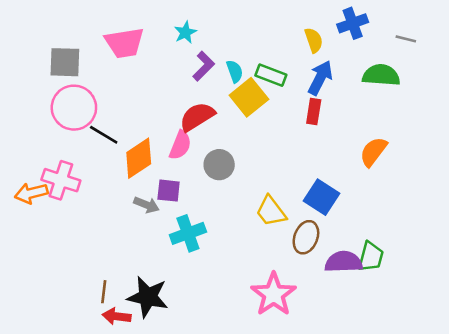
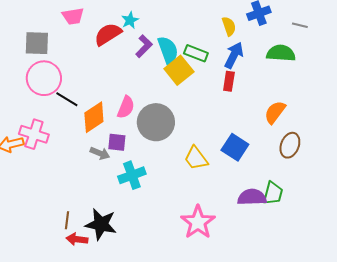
pink trapezoid: (124, 43) -> (73, 16), moved, size x0.7
cyan semicircle: (235, 71) -> (168, 50), size x1.6
red semicircle: (197, 117) -> (108, 34), moved
gray circle: (219, 165) -> (156, 122), size x1.6
brown ellipse: (306, 237) -> (290, 145), moved

